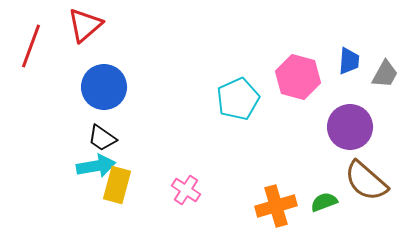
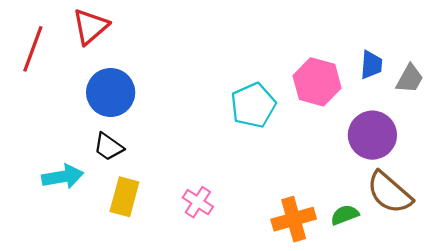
cyan arrow: (96, 166) -> (63, 177), moved

